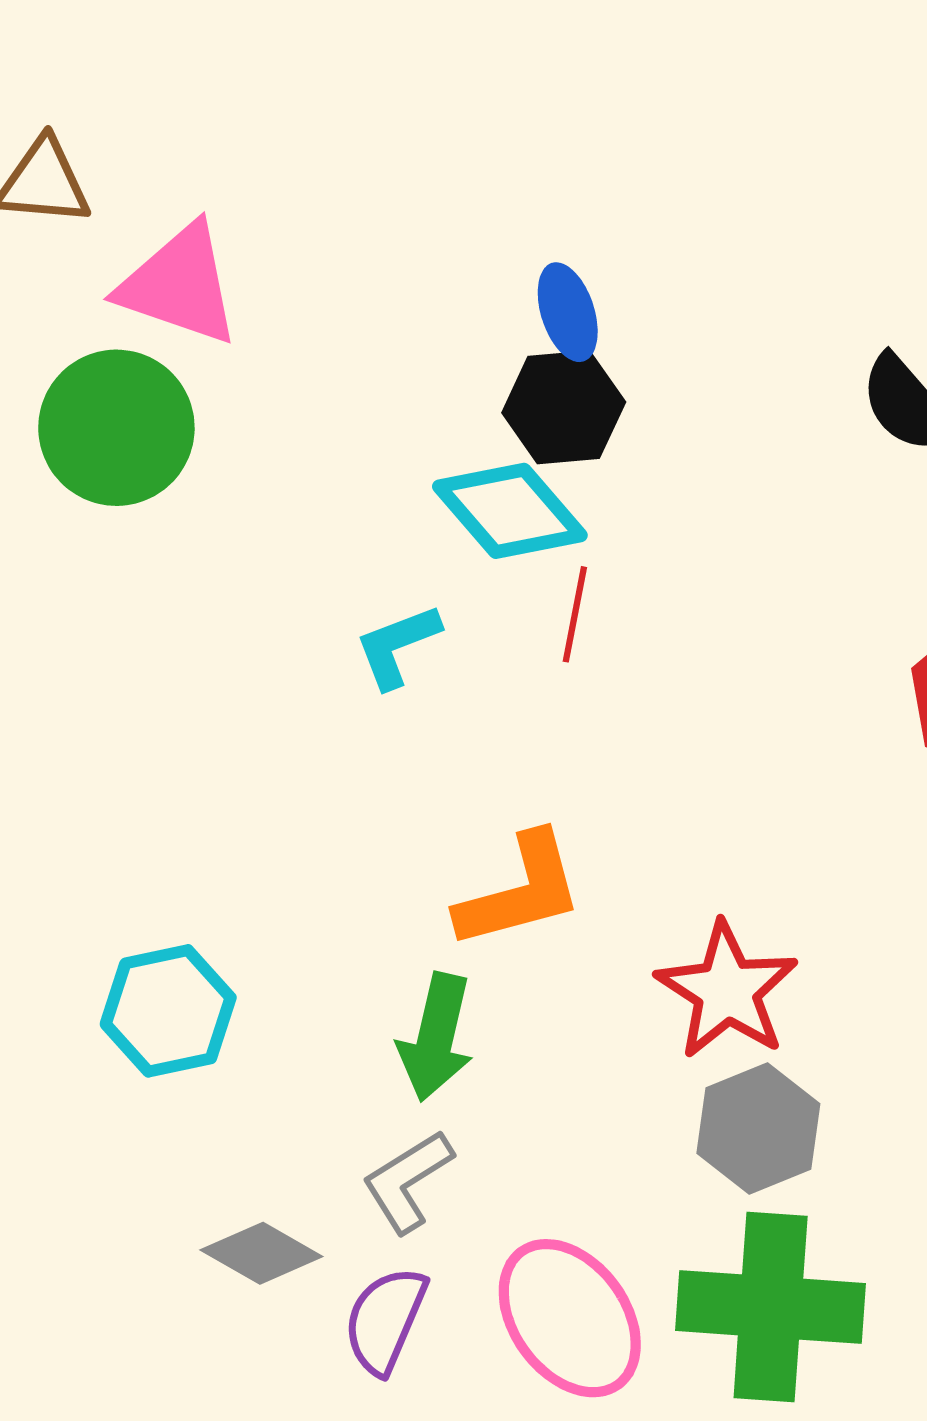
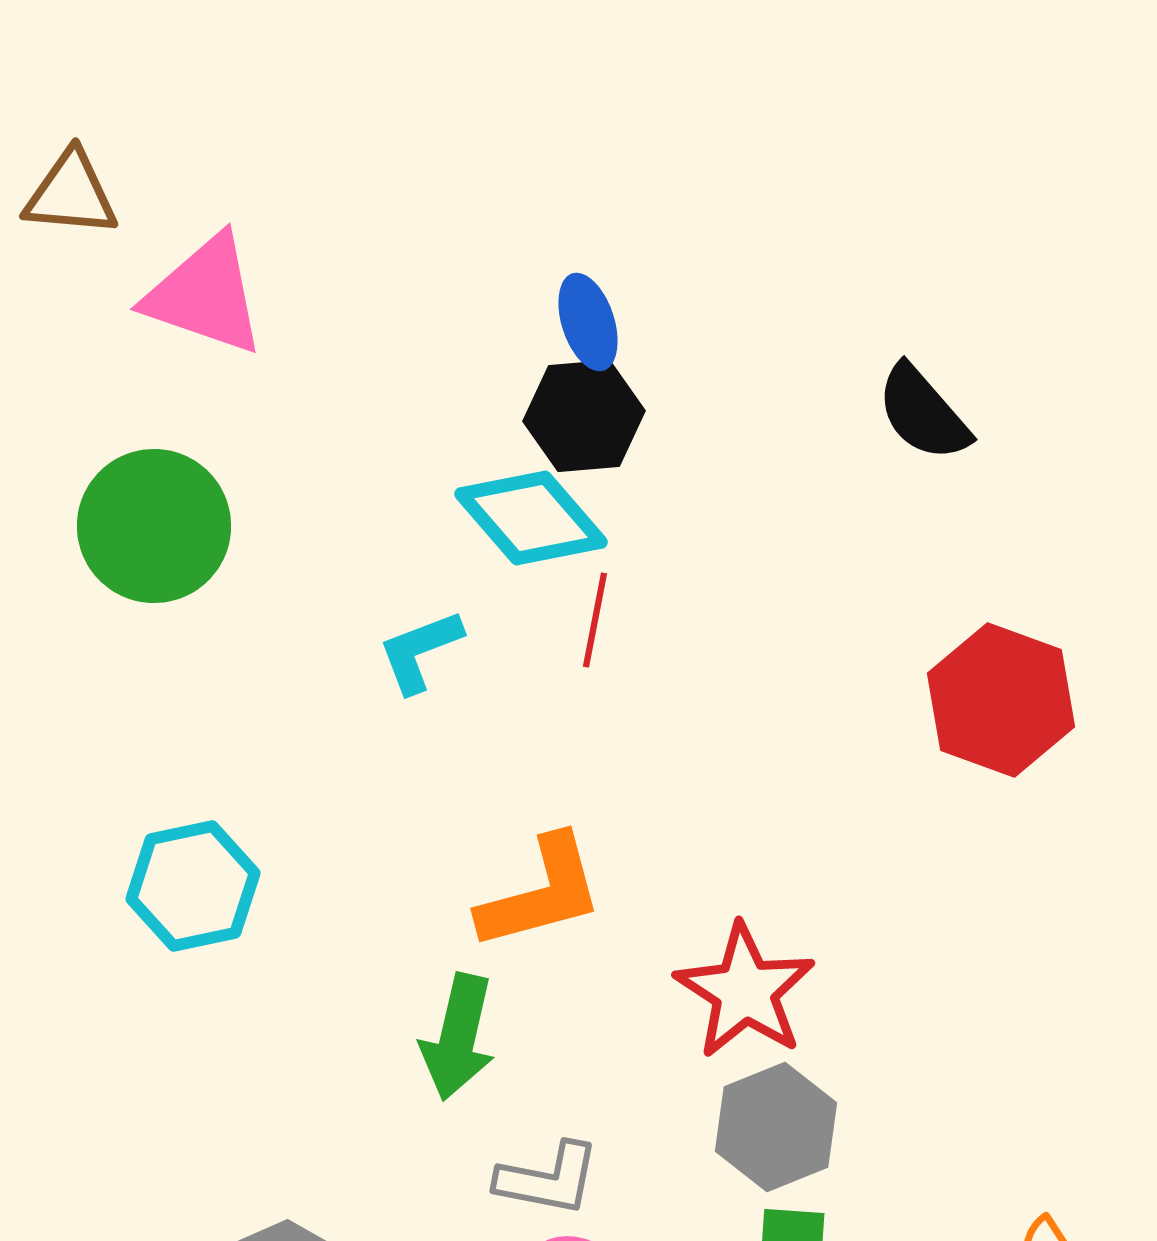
green circle: (116, 428) -> (154, 526), moved
cyan hexagon: (168, 1011) -> (193, 886), moved
gray L-shape: (407, 1181) -> (548, 1179), moved, turned -137

